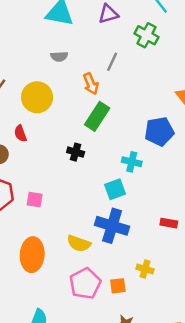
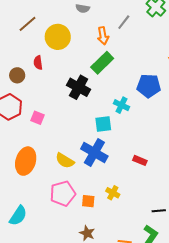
black cross: (76, 152) -> (79, 87), size x1.6

